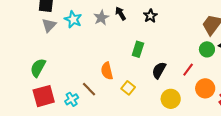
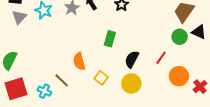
cyan cross: (72, 99) -> (44, 91), turned -32
yellow circle: (171, 99) -> (131, 83), moved

